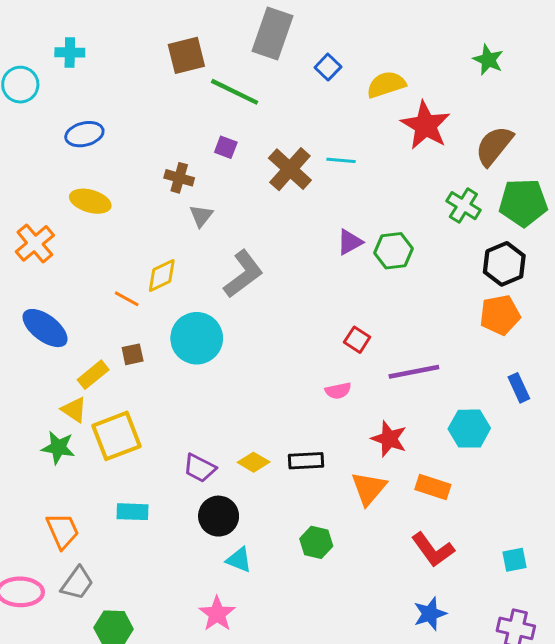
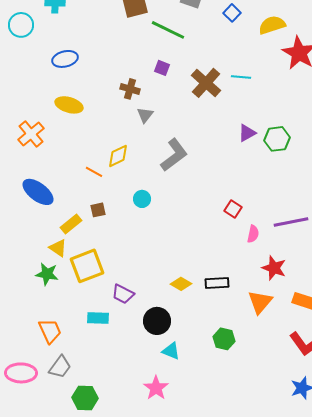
cyan circle: (197, 338) -> (142, 199), size x0.5
red square: (357, 340) -> (233, 209), moved
pink semicircle: (338, 391) -> (253, 234), moved, turned -66
purple trapezoid: (200, 468) -> (123, 294), moved

